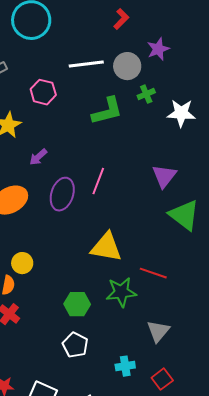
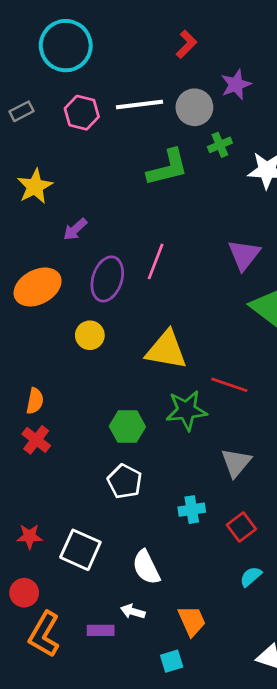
pink hexagon: (43, 92) -> (82, 113), moved
yellow circle: (22, 263) -> (90, 335), moved

